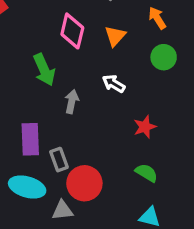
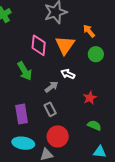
orange triangle: (115, 36) -> (65, 45), size x1.5
gray arrow: (72, 102) -> (52, 87), moved, turned 48
gray rectangle: (59, 160) -> (50, 109), moved

